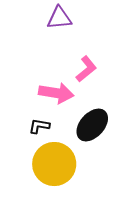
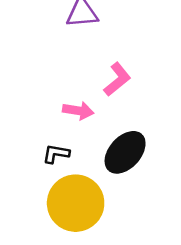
pink arrow: (56, 93) -> (78, 111), size x0.7

